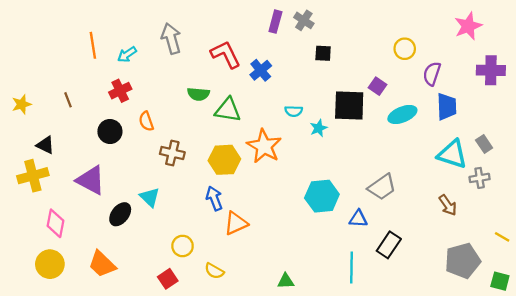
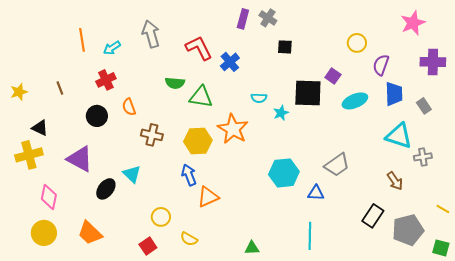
gray rectangle: (484, 144) -> (424, 106), moved
black rectangle: (389, 245) -> (373, 216), moved

